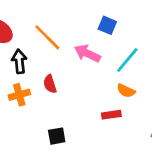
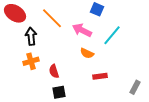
red semicircle: (50, 84) -> (54, 71), moved
orange semicircle: (126, 91) -> (87, 53), moved

